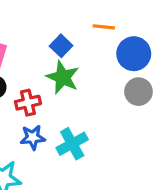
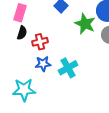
green star: (63, 77) -> (85, 24), moved

